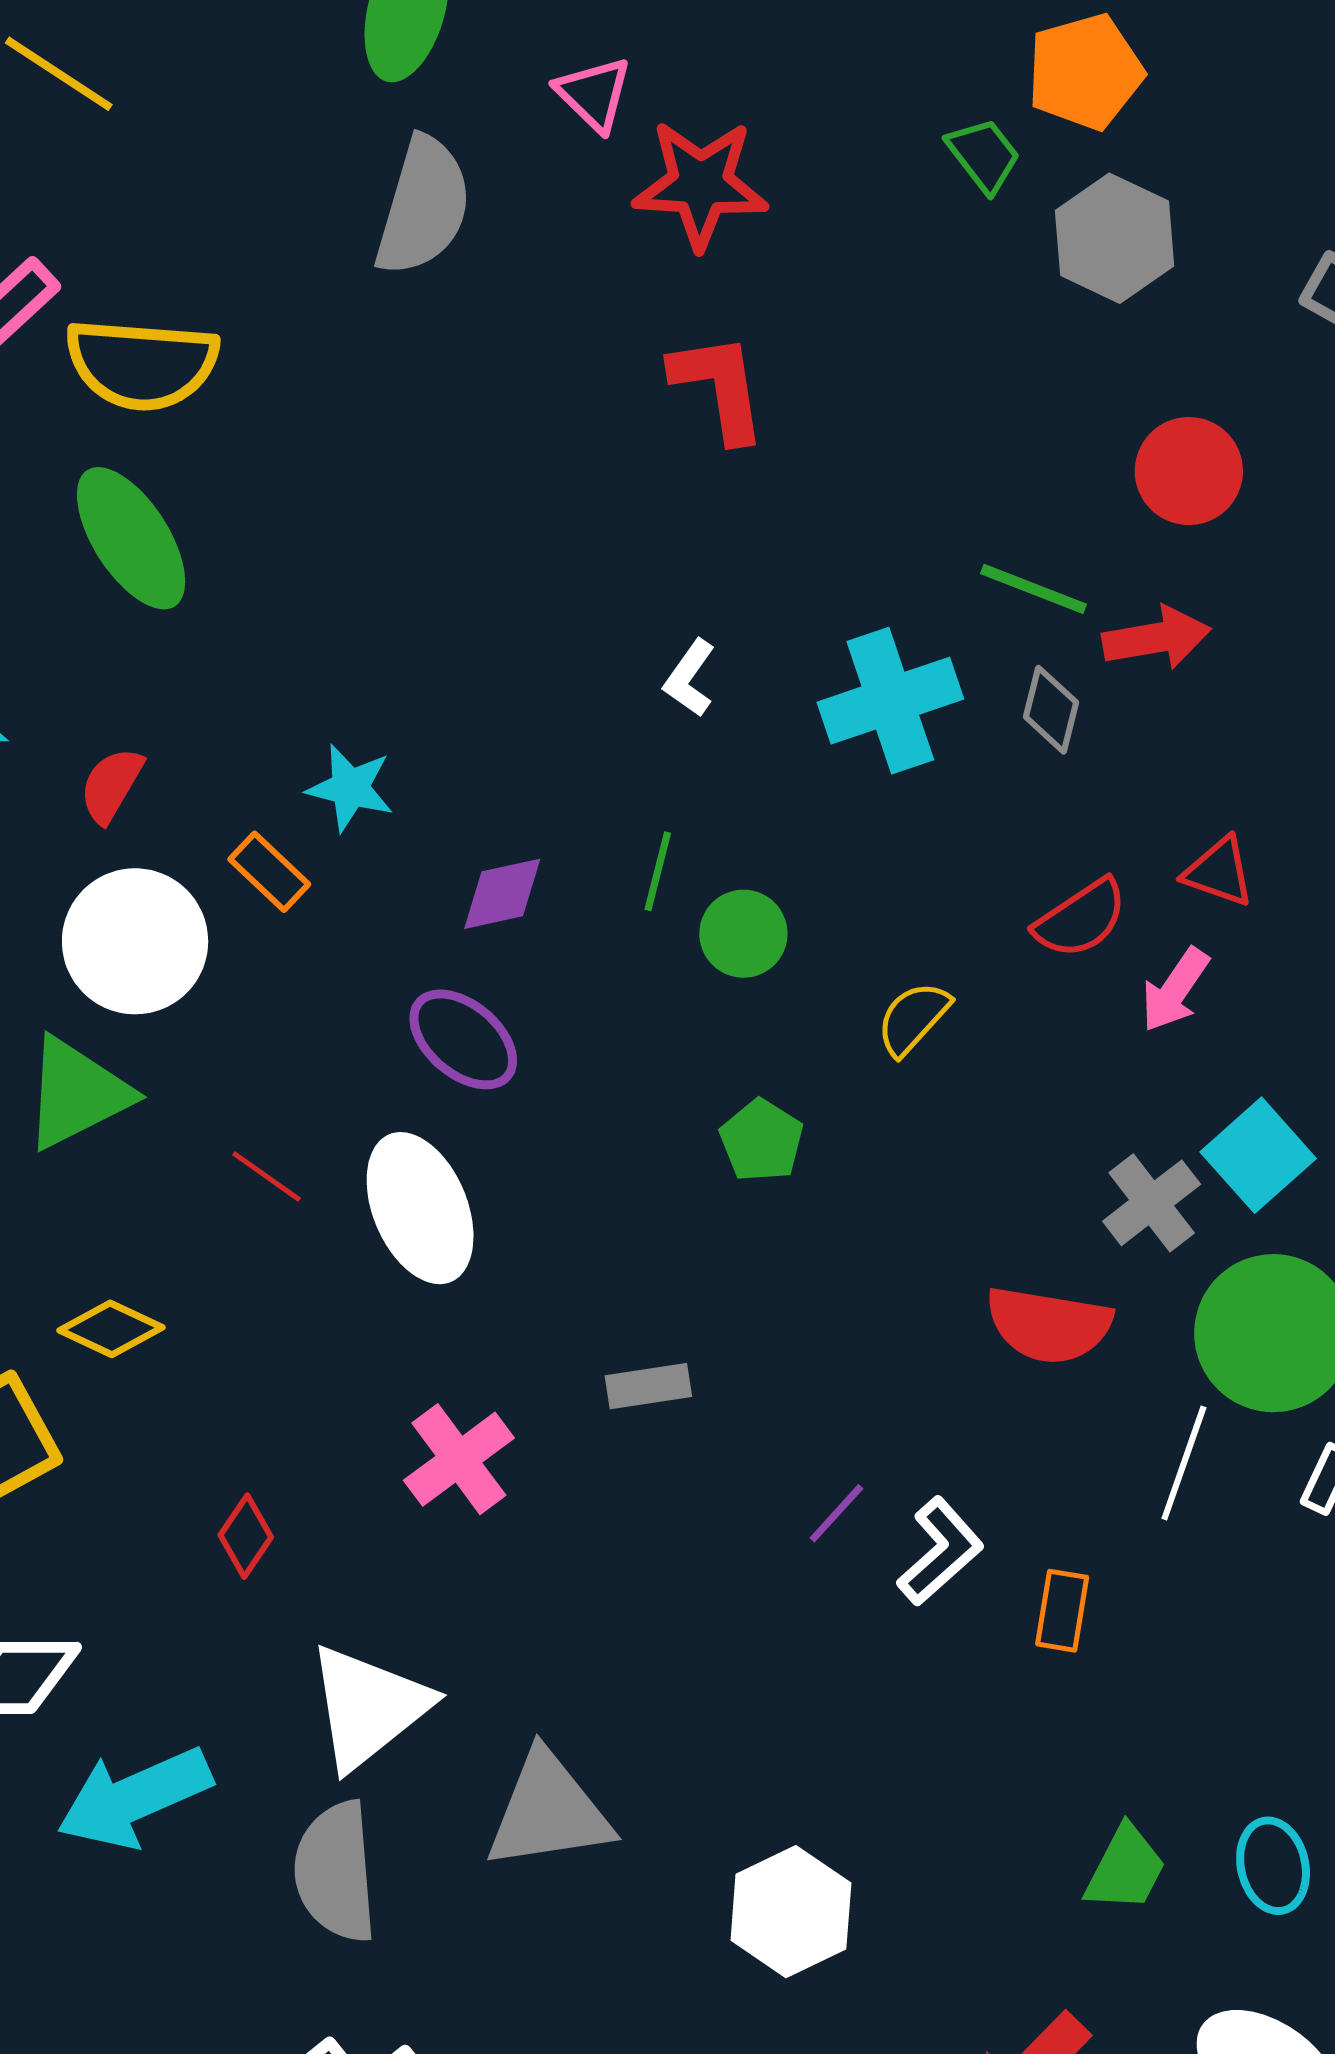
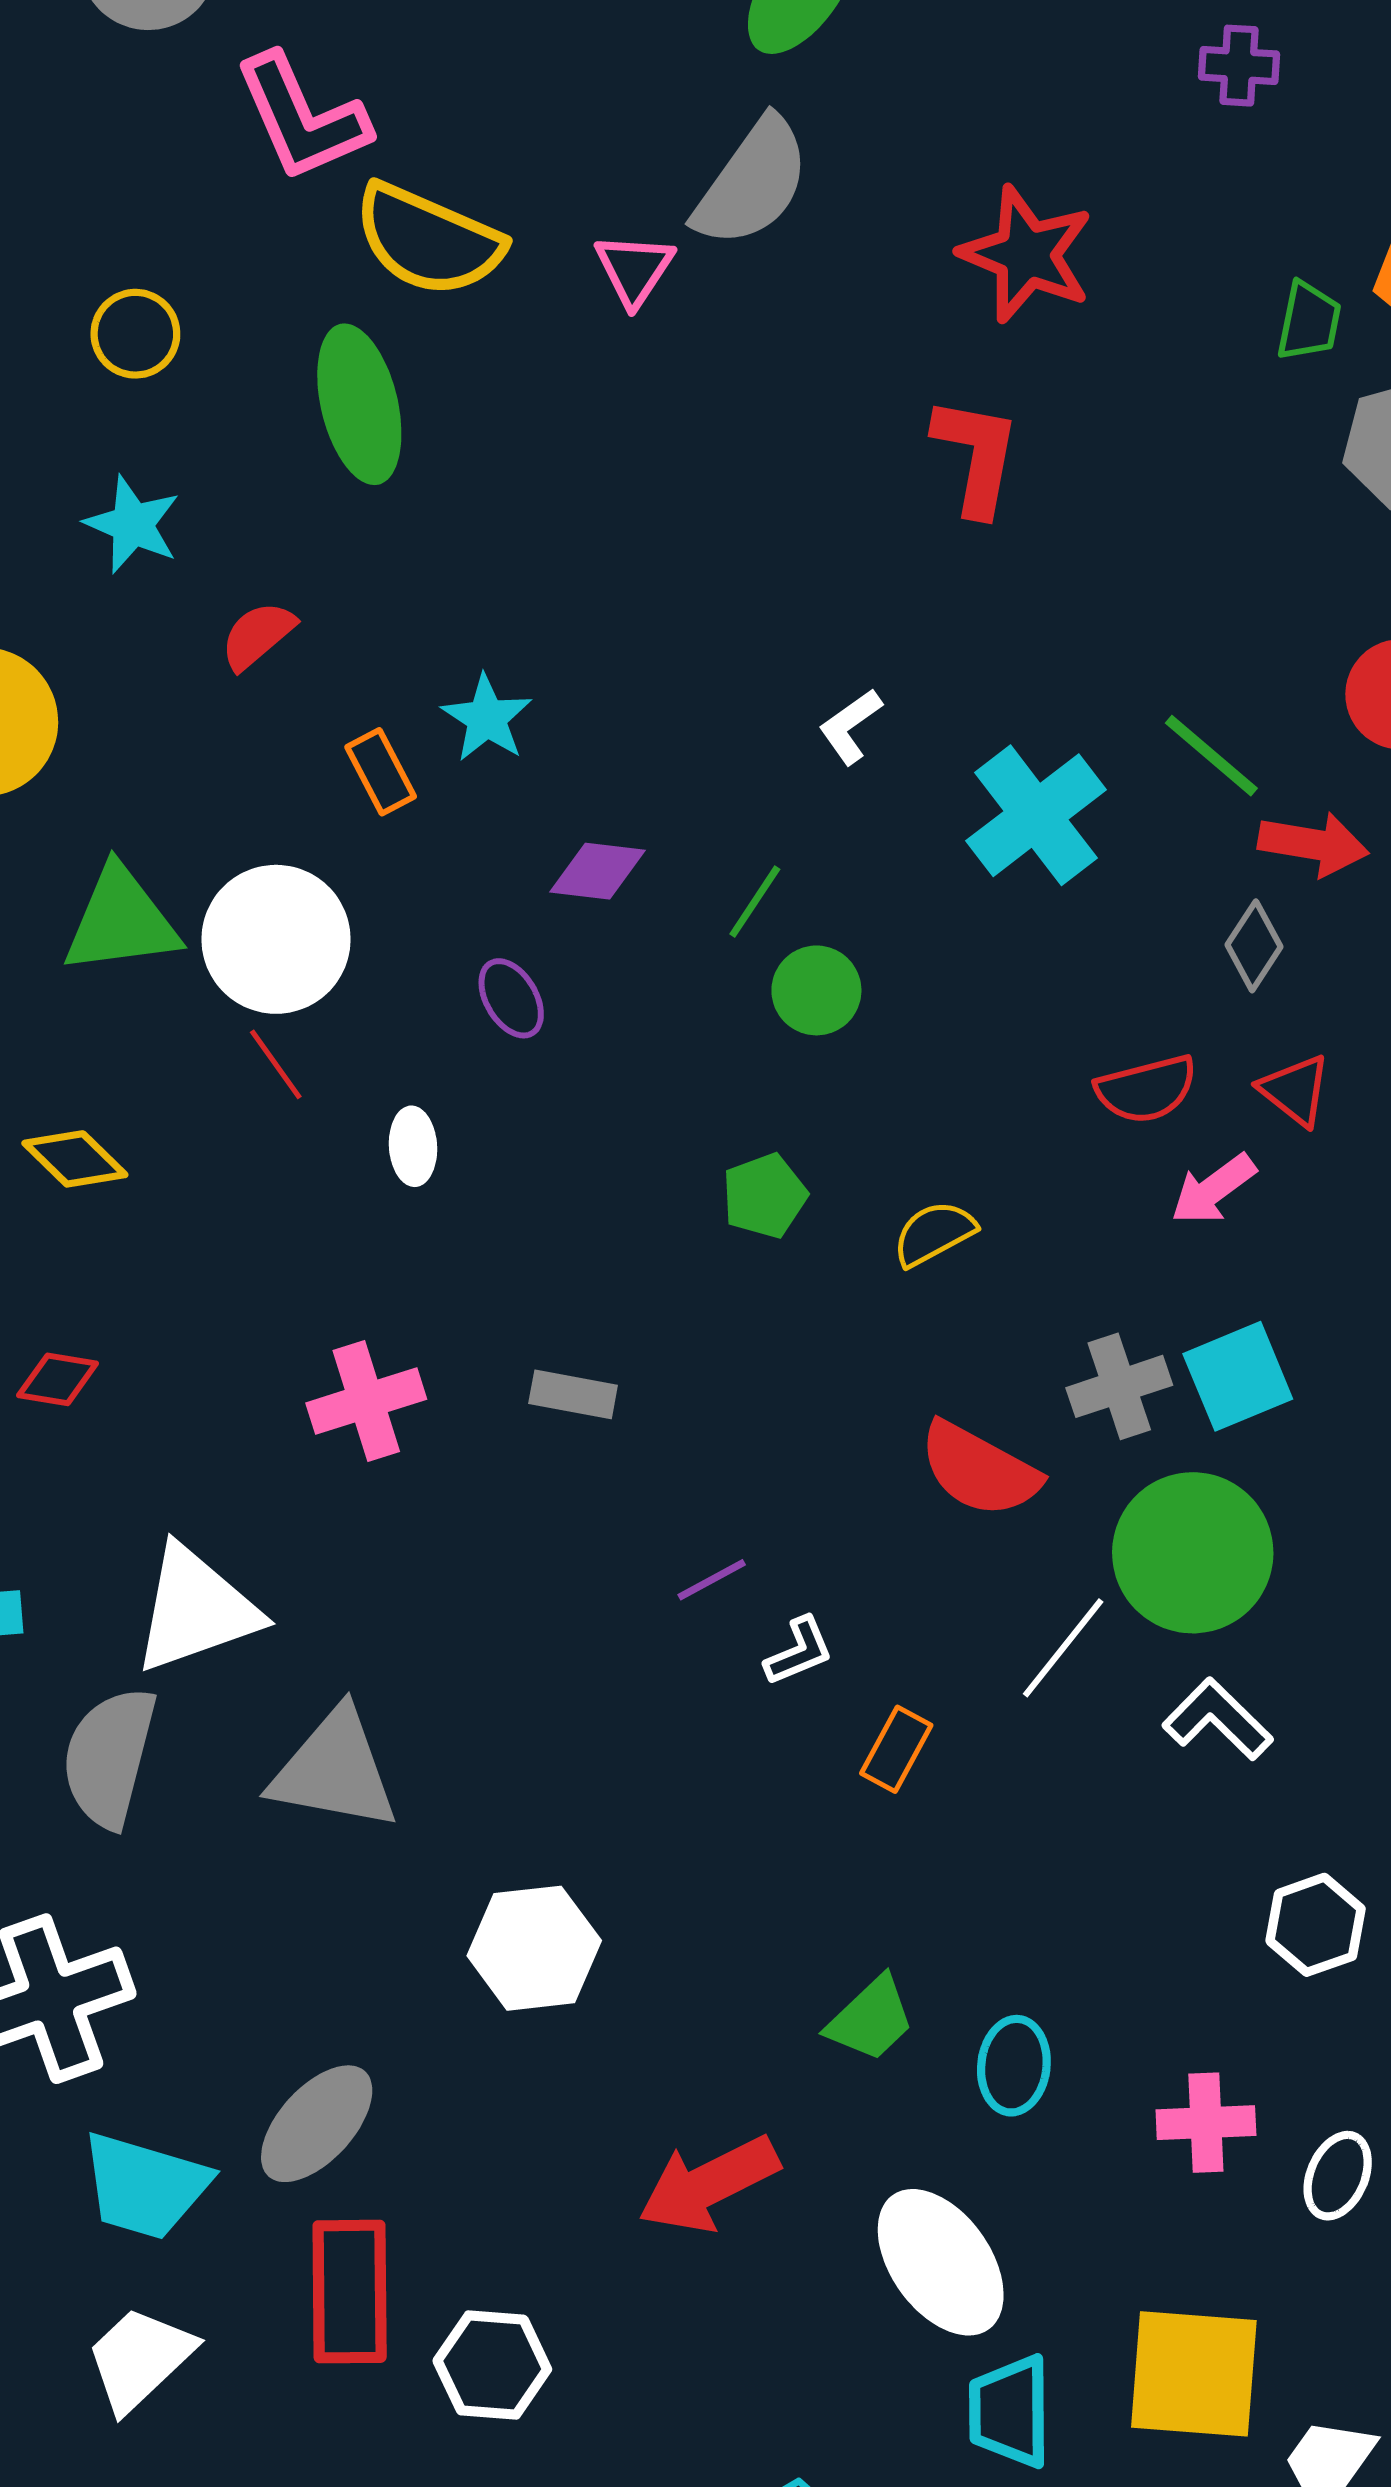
pink triangle: (594, 94) -> (634, 269), moved
green trapezoid: (984, 155) -> (1309, 321), turned 30
cyan cross: (890, 701) -> (1036, 815), turned -38
gray diamond: (1051, 710) -> (1254, 946), moved
white circle: (135, 941) -> (276, 939), moved
yellow semicircle: (913, 1018) -> (934, 1233), moved
purple ellipse: (463, 1039) -> (511, 998), size x0.7
white ellipse: (420, 1208) -> (413, 1146), size x0.5
red diamond: (246, 1536) -> (58, 1379), moved, turned 46
white L-shape: (940, 1551) -> (799, 1651), size x0.7

